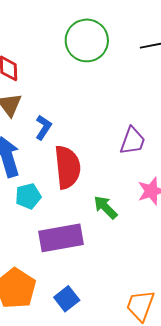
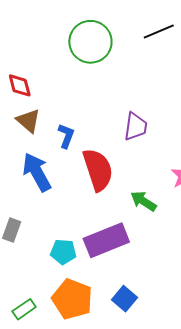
purple trapezoid: (133, 141) -> (136, 127), moved
cyan pentagon: (28, 196) -> (63, 252), moved, turned 30

